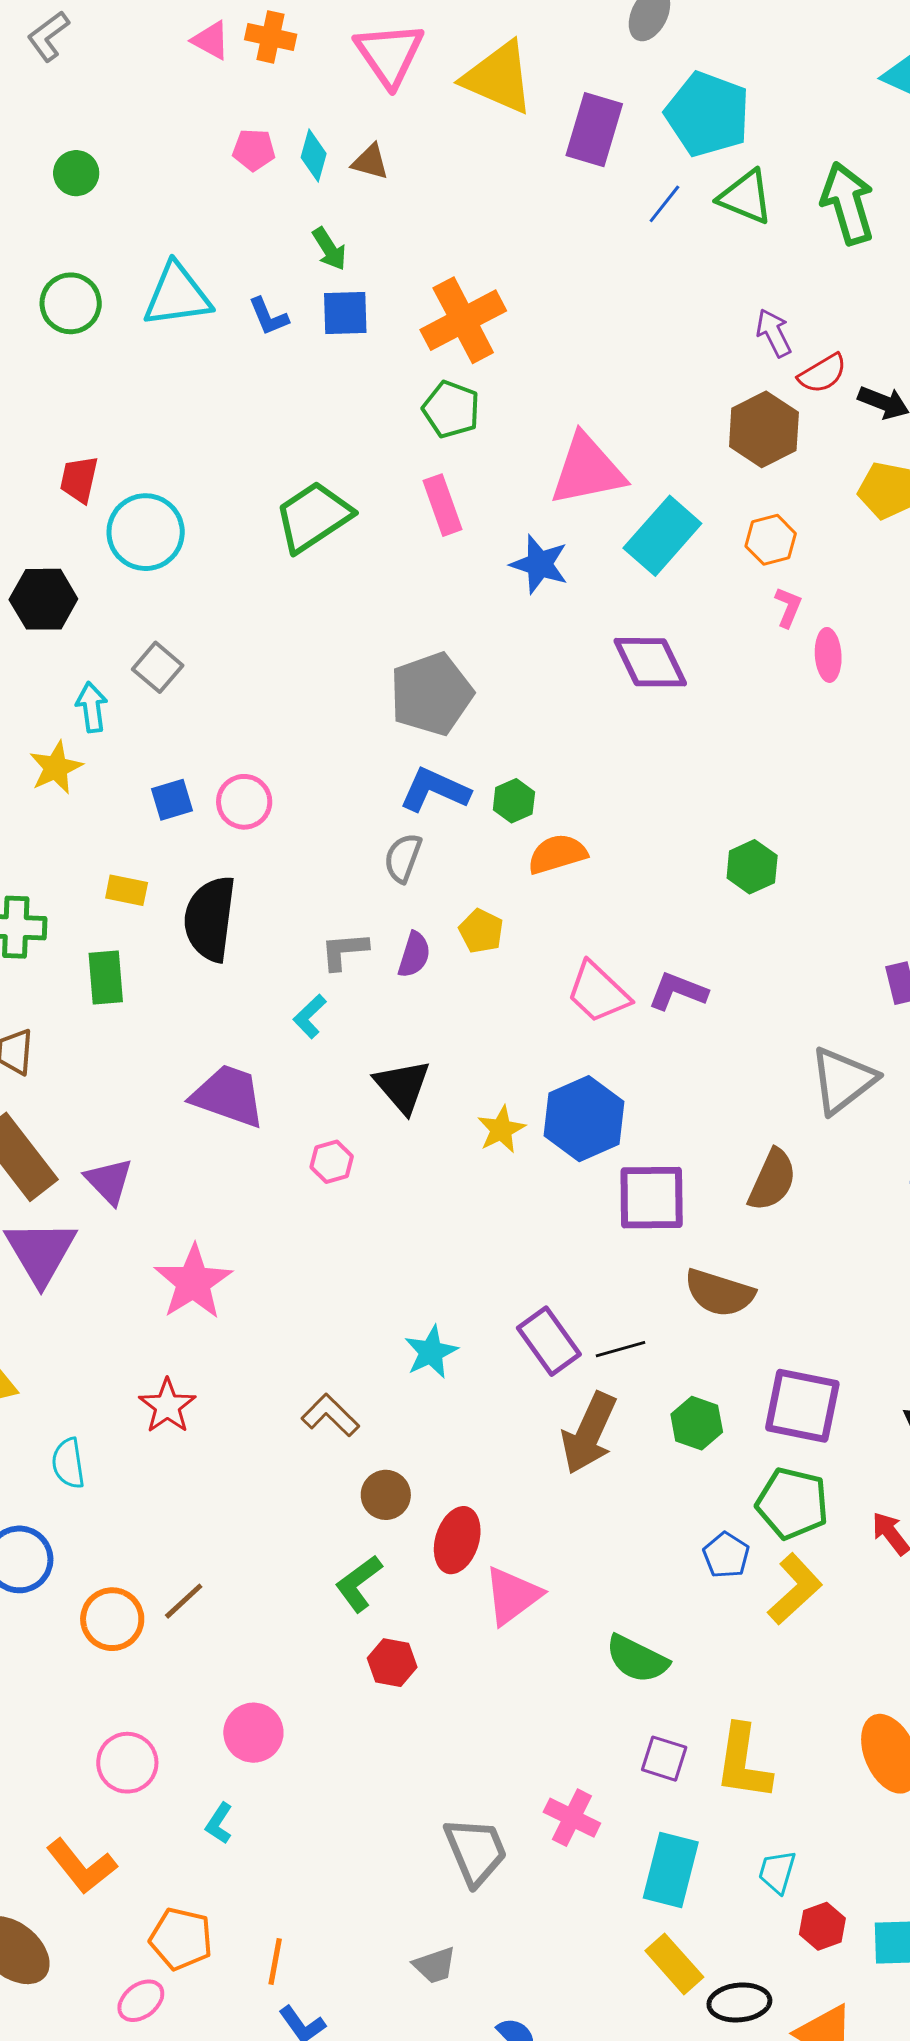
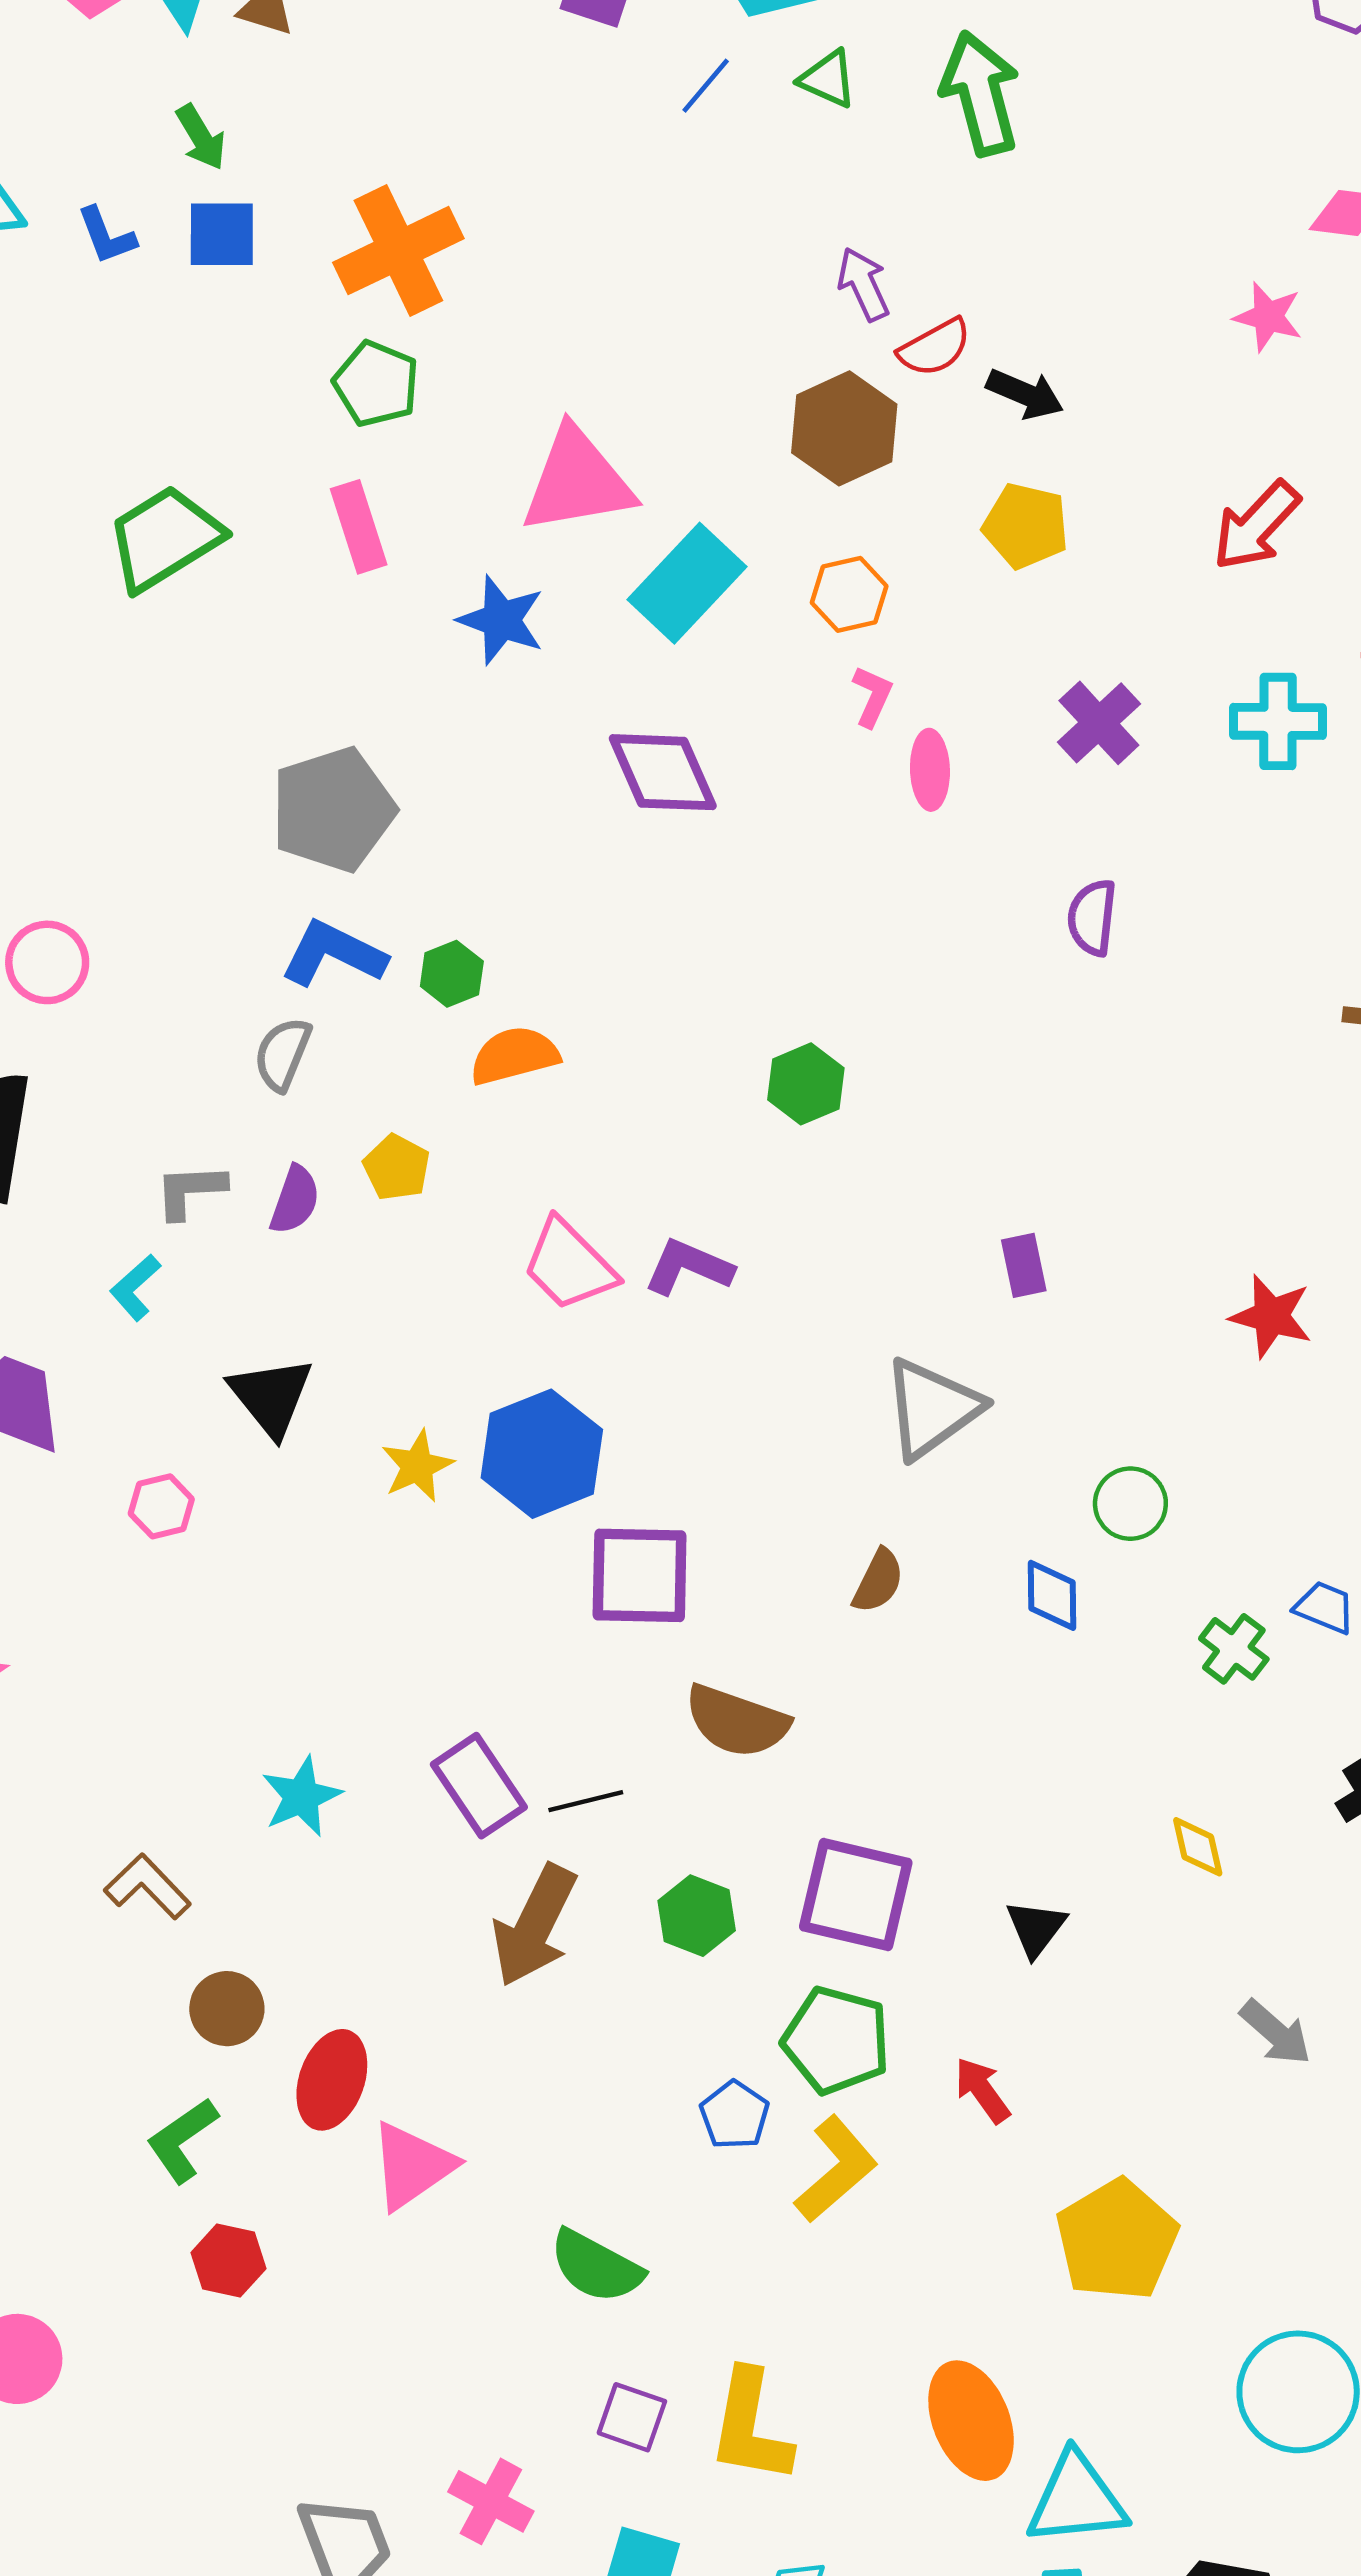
green triangle: (746, 197) -> (828, 79), size x0.7
brown semicircle: (772, 1180) -> (878, 1581), moved, size x0.7

